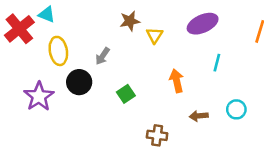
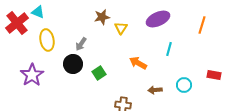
orange arrow: (177, 81) -> (138, 63), turned -48
black circle: (79, 82) -> (73, 64), moved

